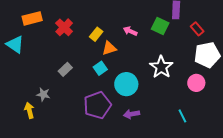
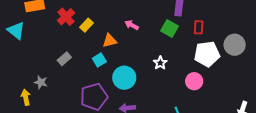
green square: (160, 26) -> (170, 28), moved
red rectangle: (197, 29) -> (199, 27), turned 40
yellow rectangle: (96, 34) -> (87, 25), moved
white star: (161, 67) -> (160, 63), size x0.6

